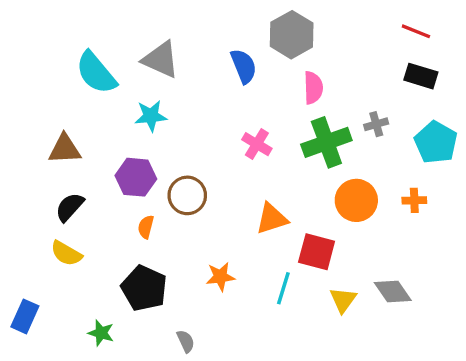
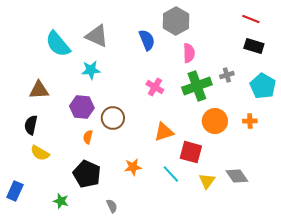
black semicircle: (70, 207) -> (31, 125), moved, turned -30
cyan line: (283, 288) -> (171, 174), turned -60

